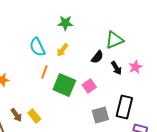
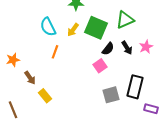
black semicircle: (97, 57) -> (108, 49), moved
green square: (64, 85) -> (96, 28), moved
brown arrow: (16, 115) -> (30, 78), moved

